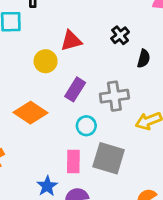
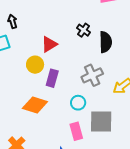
black semicircle: (144, 59) -> (106, 42), size x1.5
purple rectangle: (75, 89) -> (52, 78), moved

